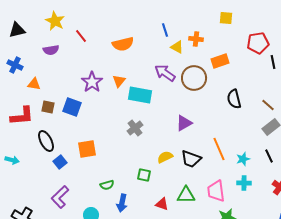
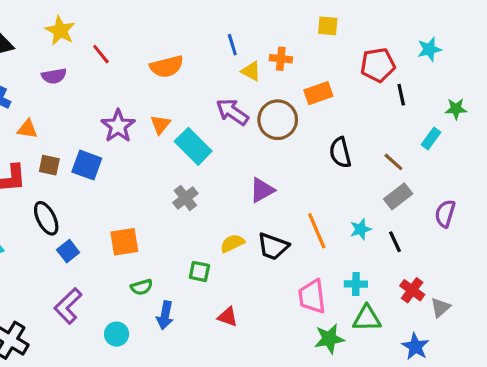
cyan rectangle: (140, 95) -> (193, 146), turned 35
orange square: (87, 149) -> (124, 242), moved
cyan star: (243, 159) -> (361, 229), moved
green triangle: (186, 195) -> (367, 318), moved

